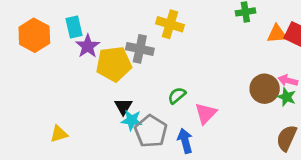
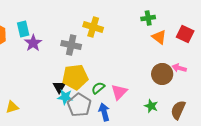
orange triangle: (277, 34) -> (159, 37), moved, turned 42
yellow pentagon: (114, 64) -> (75, 77), moved
green semicircle: (177, 96) -> (98, 88), moved
green star: (287, 97) -> (151, 106), moved

